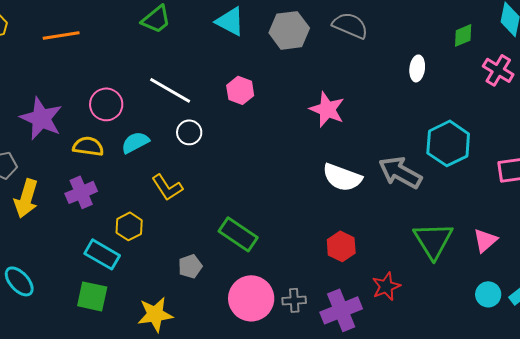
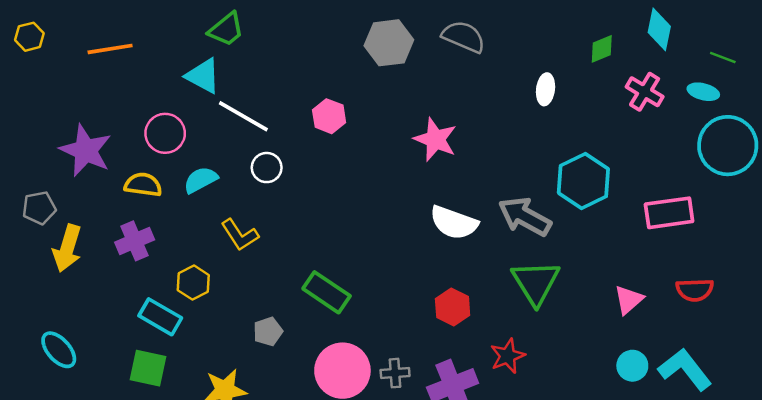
cyan triangle: (230, 21) -> (203, 76), moved
green triangle: (433, 240) -> (536, 283), moved

